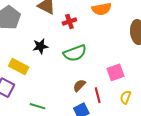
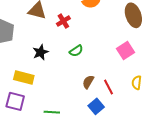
green semicircle: (75, 53) -> (76, 51), size x0.6
pink square: (115, 72) -> (125, 50), moved

